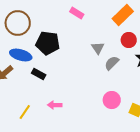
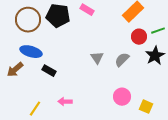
black pentagon: (48, 43) -> (58, 16), moved
gray triangle: (98, 48) -> (97, 58), moved

